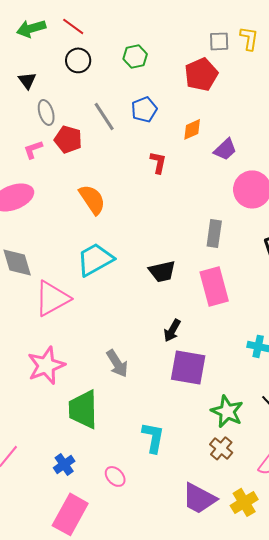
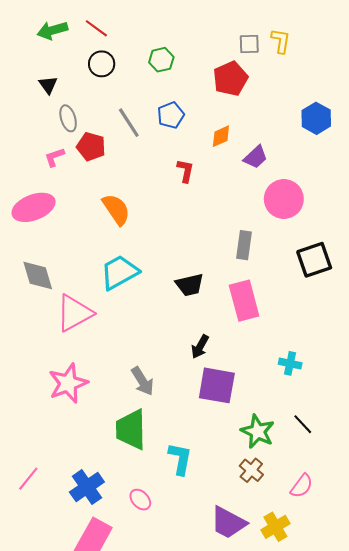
green trapezoid: (83, 409) -> (131, 429), moved
blue cross: (64, 464) -> (87, 487), size x1.5

